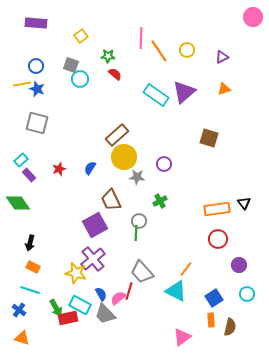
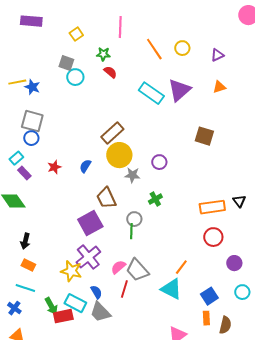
pink line: (141, 38) -> (120, 27), moved
blue circle: (36, 66) -> (31, 138), moved
pink semicircle: (118, 298) -> (118, 267), moved

